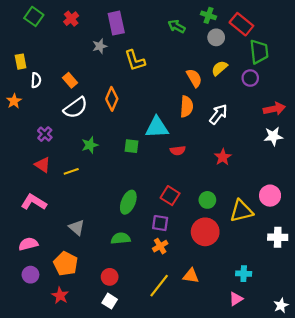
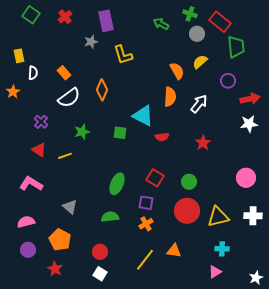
purple circle: (250, 78) -> (228, 81), moved
cyan triangle: (157, 127) -> (143, 116), turned 30
yellow triangle: (241, 211) -> (218, 217), moved

